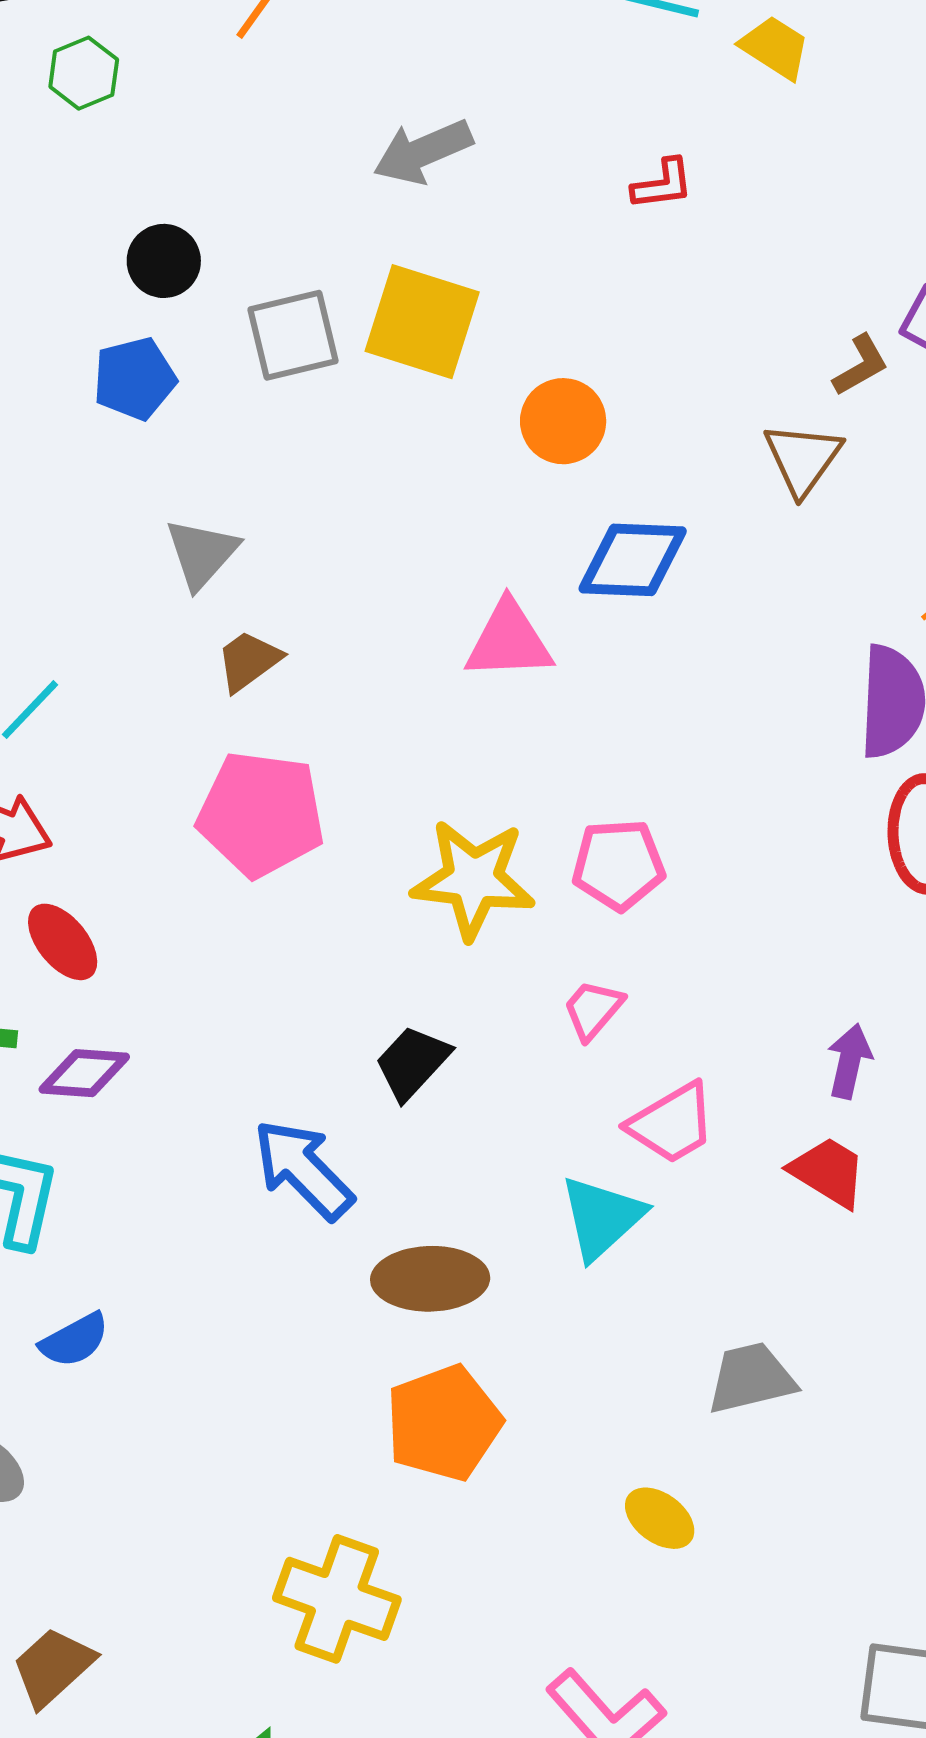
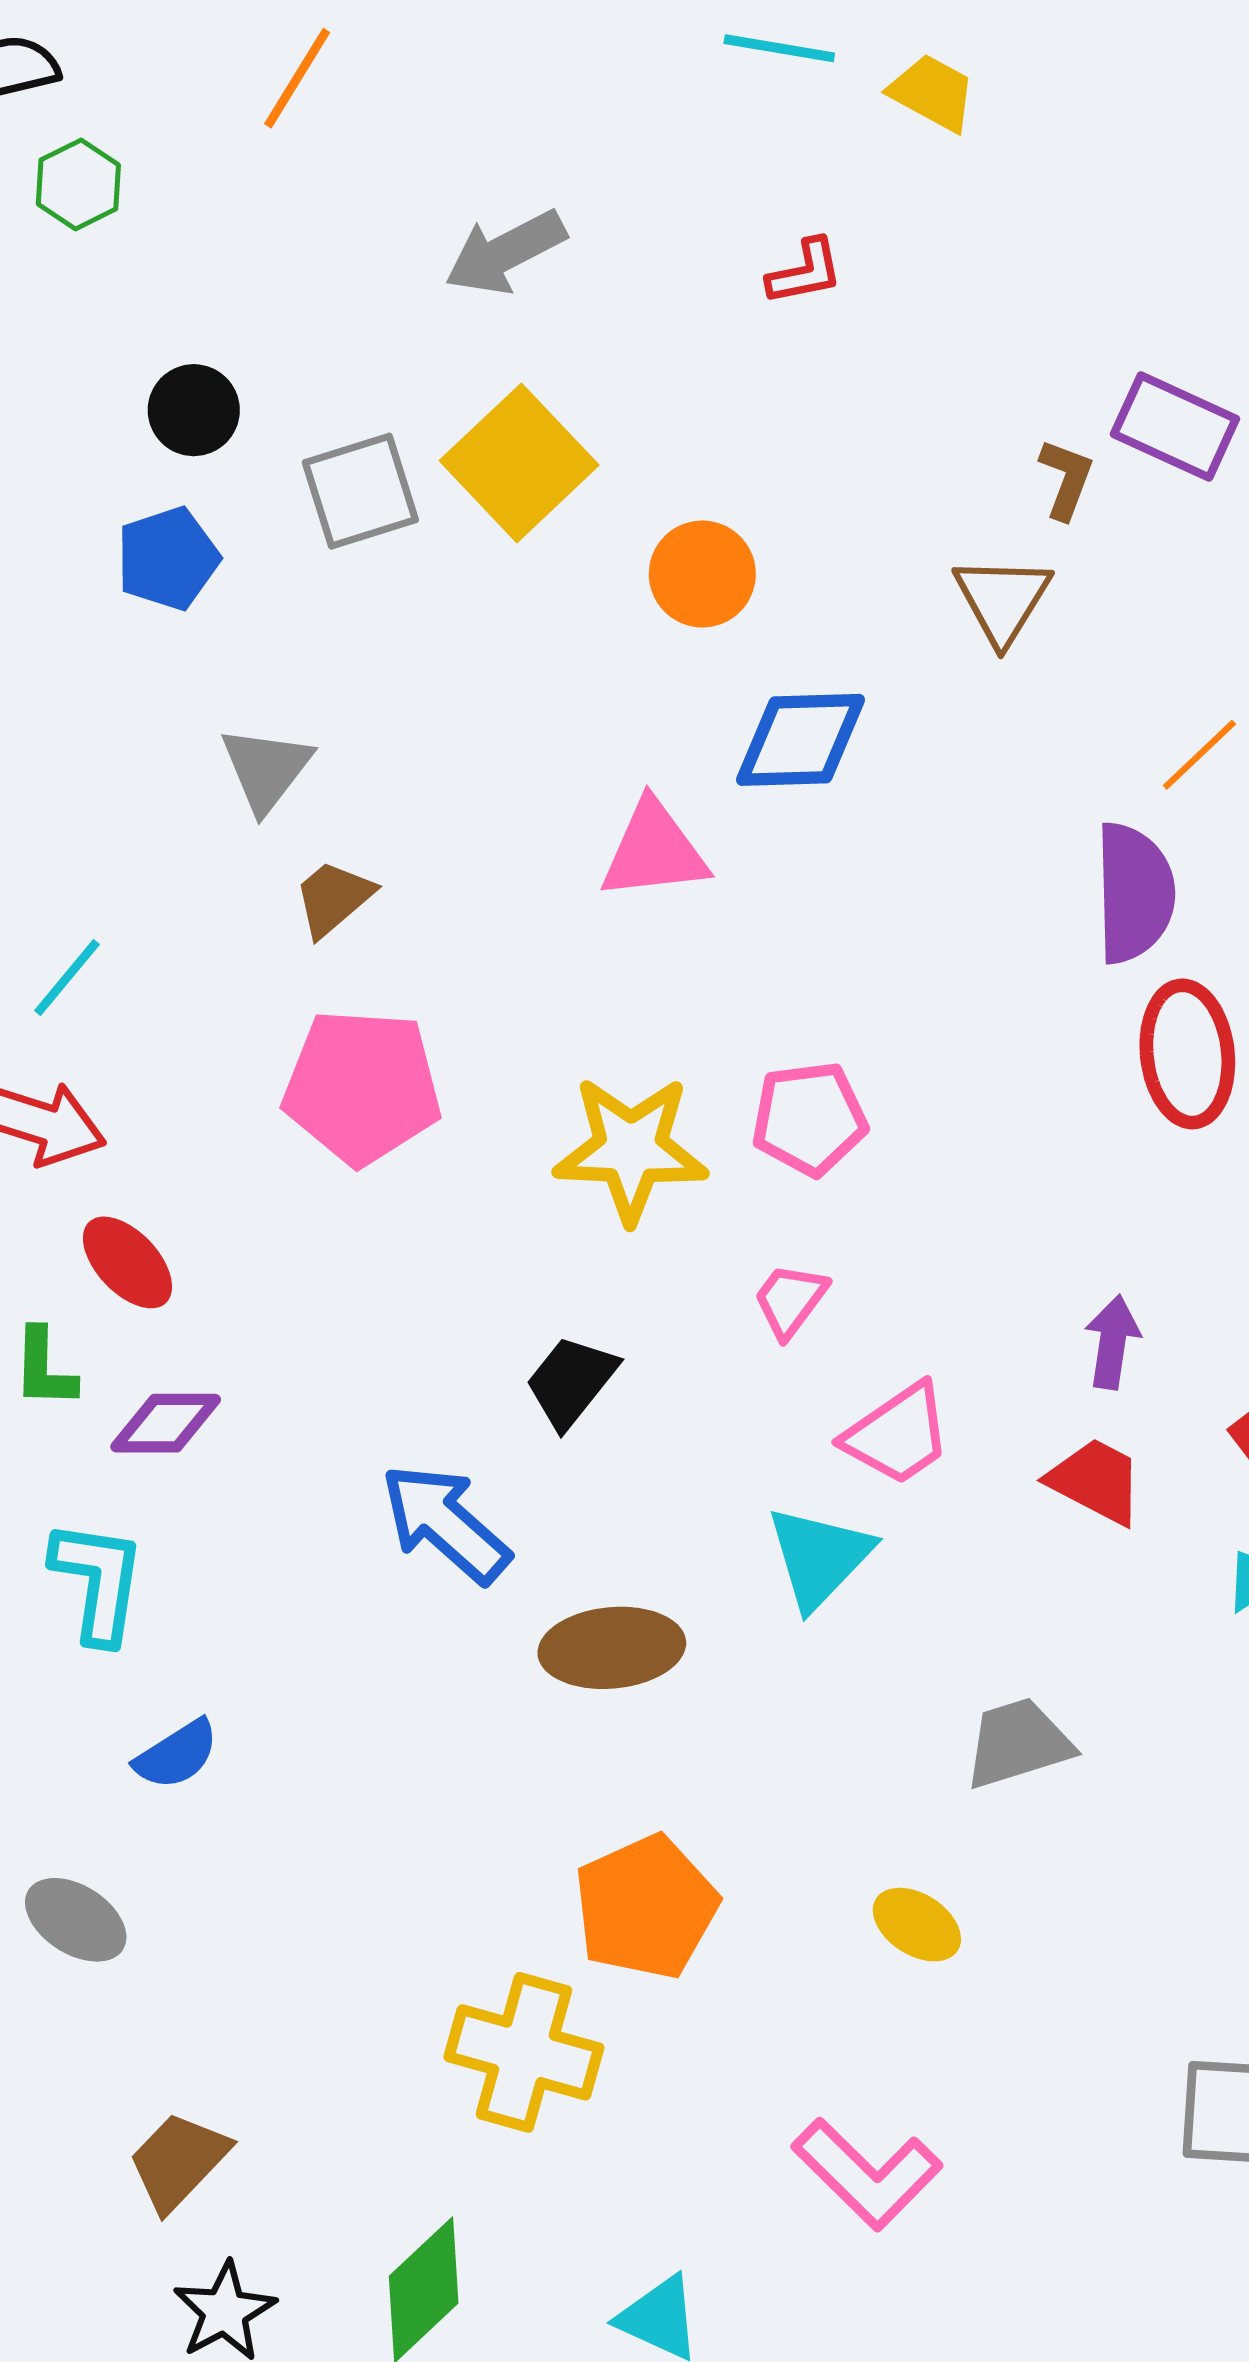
yellow square: (422, 322) -> (519, 463), turned 33
brown L-shape: (861, 365) -> (1066, 479), turned -36
orange pentagon: (444, 1423) -> (646, 1907), moved

